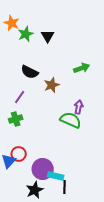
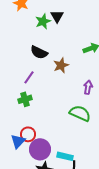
green star: (26, 34) -> (43, 21), moved
green semicircle: (71, 120) -> (80, 113), moved
purple circle: (43, 169) -> (40, 149), moved

